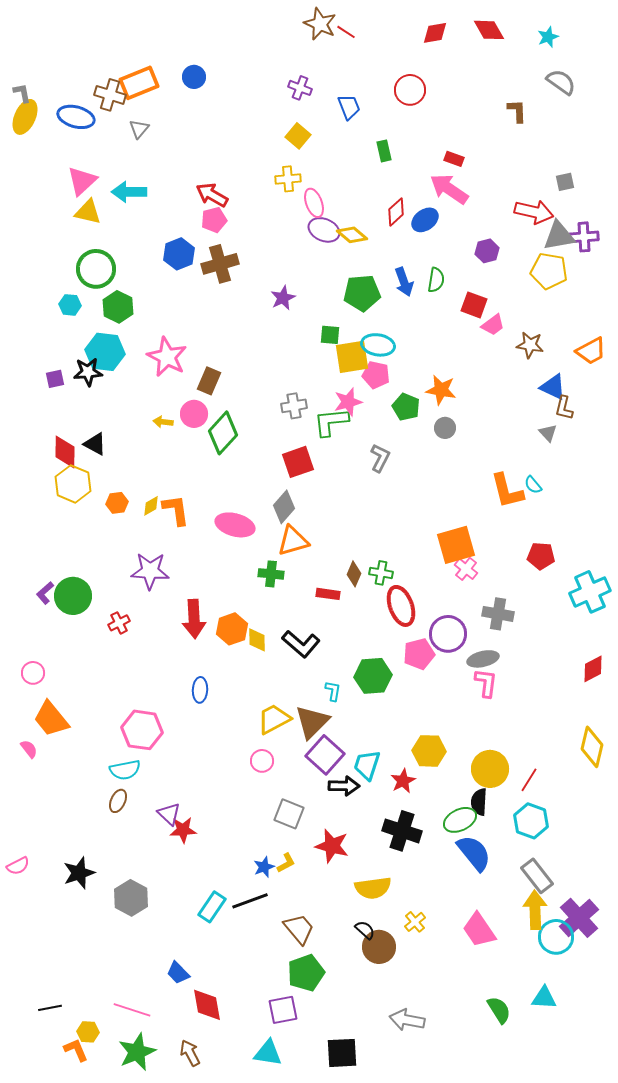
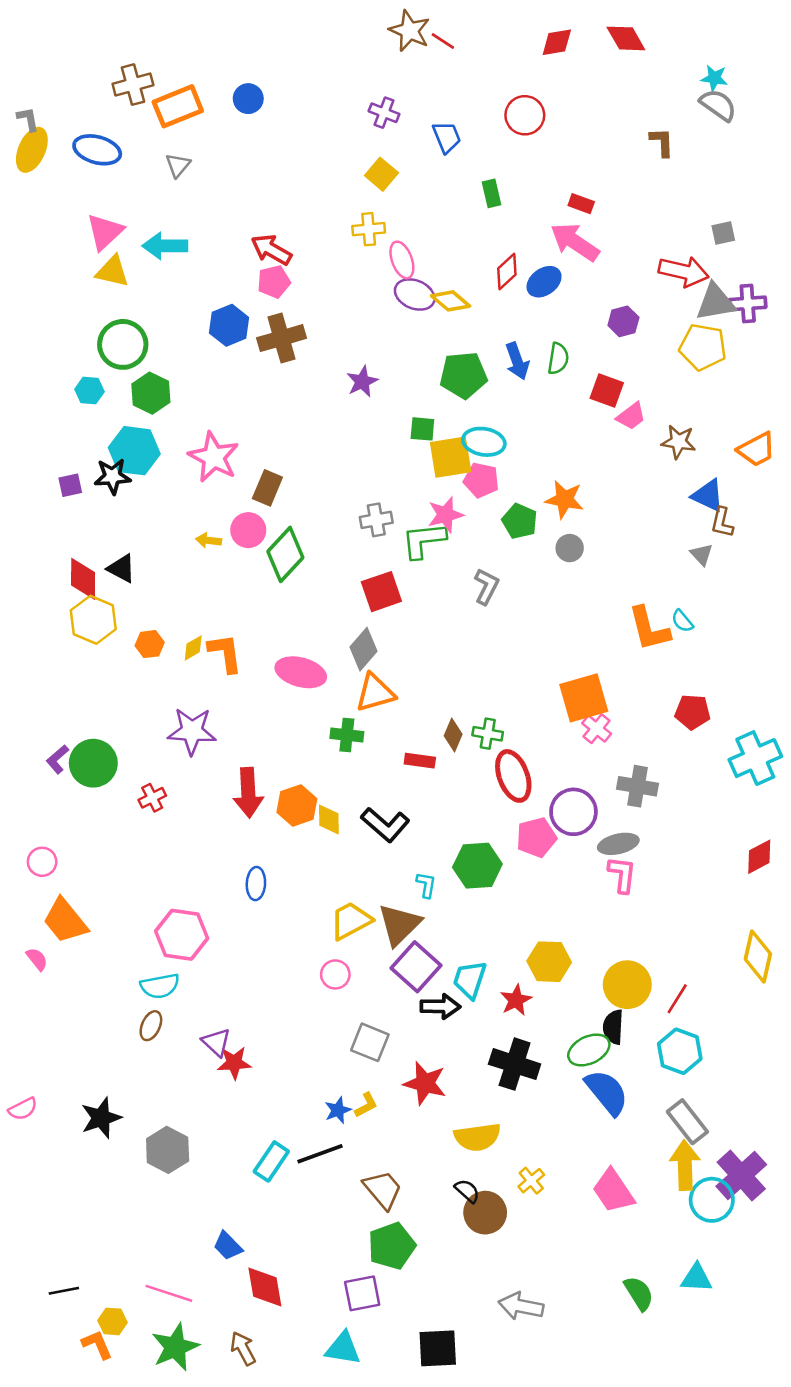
cyan star: (548, 37) -> (714, 78), moved, turned 30
brown cross: (110, 95) -> (133, 85), moved, turned -32

